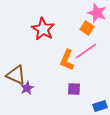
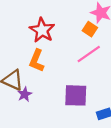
orange L-shape: (67, 60) -> (37, 61), moved
purple square: (74, 89) -> (76, 95), size x1.6

